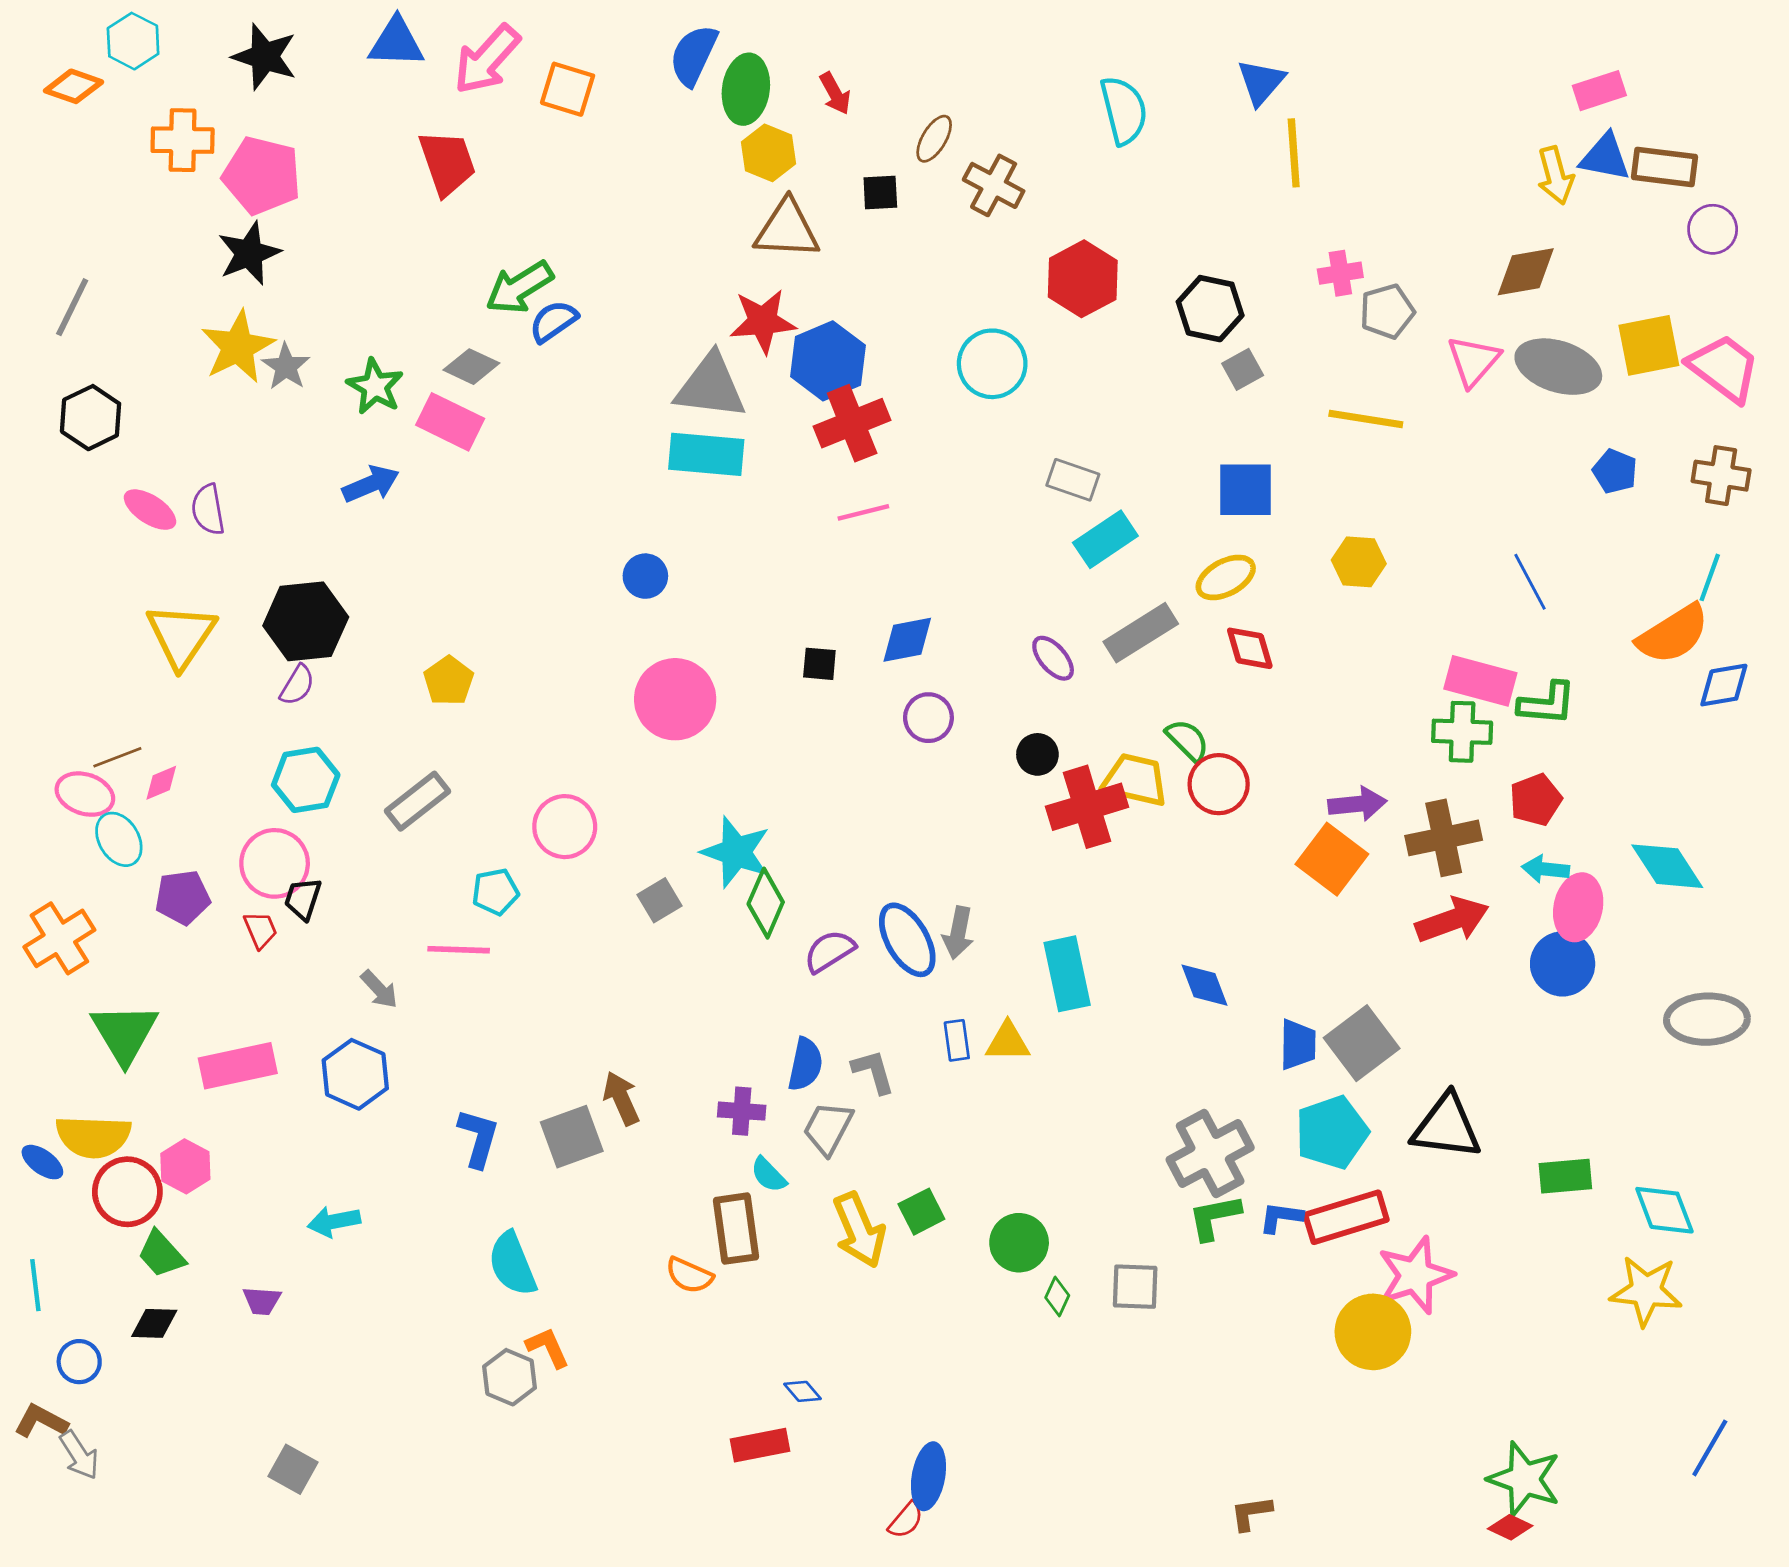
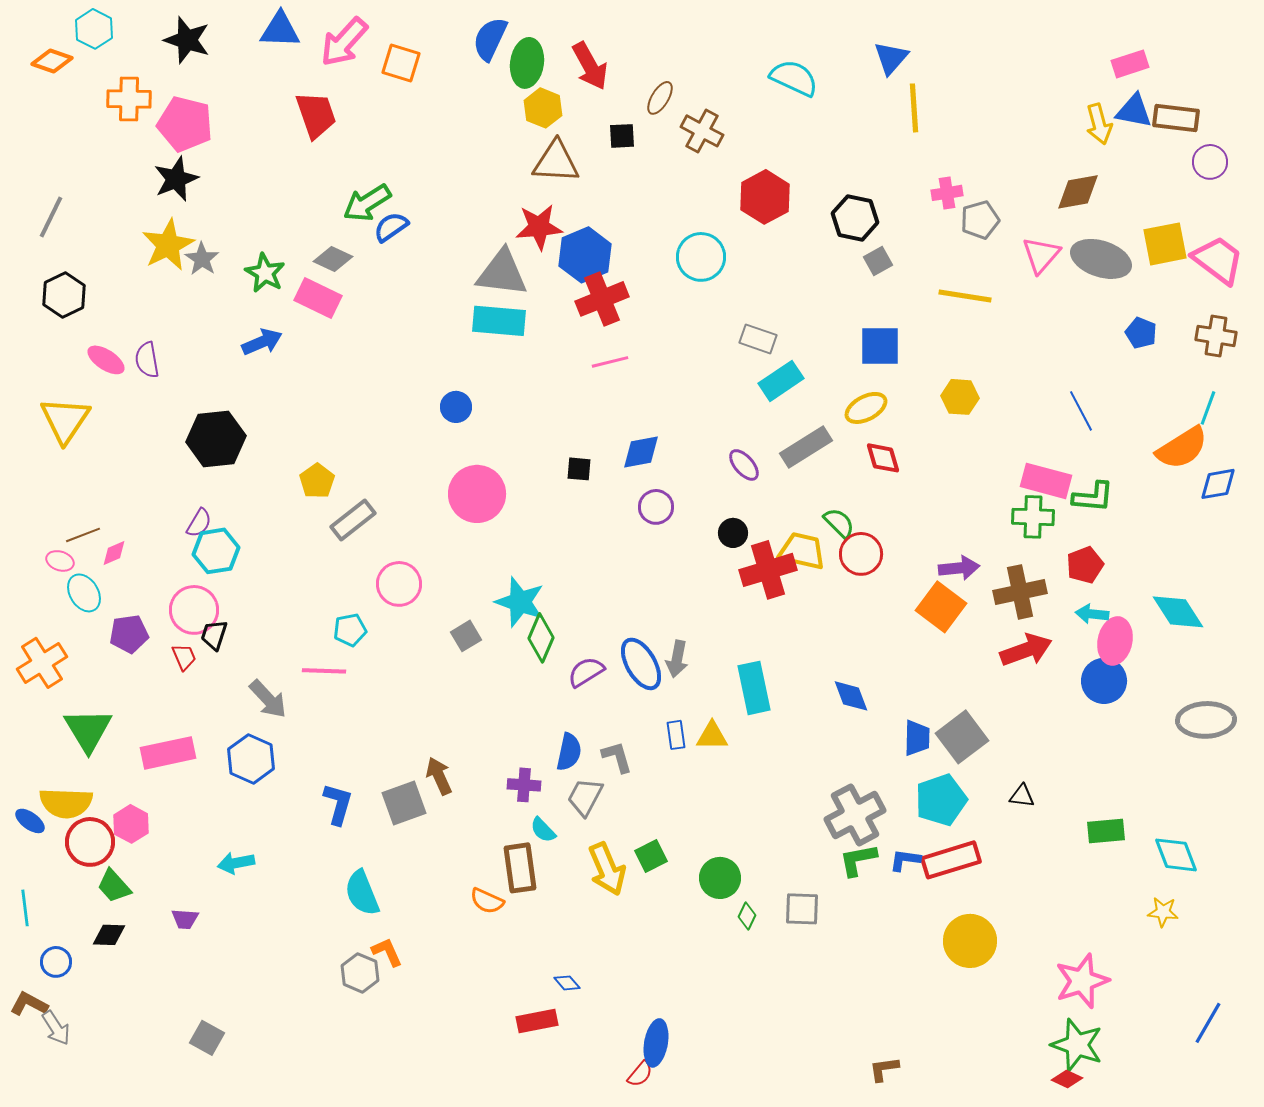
red arrow: (835, 93) -> (590, 66), size x1.6
cyan semicircle: (1124, 110) -> (794, 78), turned -51
yellow triangle: (181, 636) -> (65, 420), moved
purple semicircle: (297, 685) -> (199, 523), moved
pink ellipse: (85, 794) -> (60, 561), size x0.7
gray rectangle: (418, 801) -> (353, 520), moved
gray arrow: (379, 989) -> (268, 699), size x1.4
black triangle: (1447, 1127) -> (1022, 796), size x0.5
pink star: (1415, 1275) -> (1082, 981), moved
yellow star: (1646, 1291) -> (1163, 912), size x0.6

